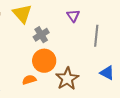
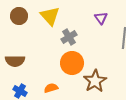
orange semicircle: (29, 80) -> (51, 88), moved

